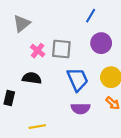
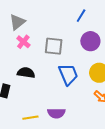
pink cross: (38, 51) -> (23, 42), moved
purple semicircle: (81, 109) -> (56, 113), moved

